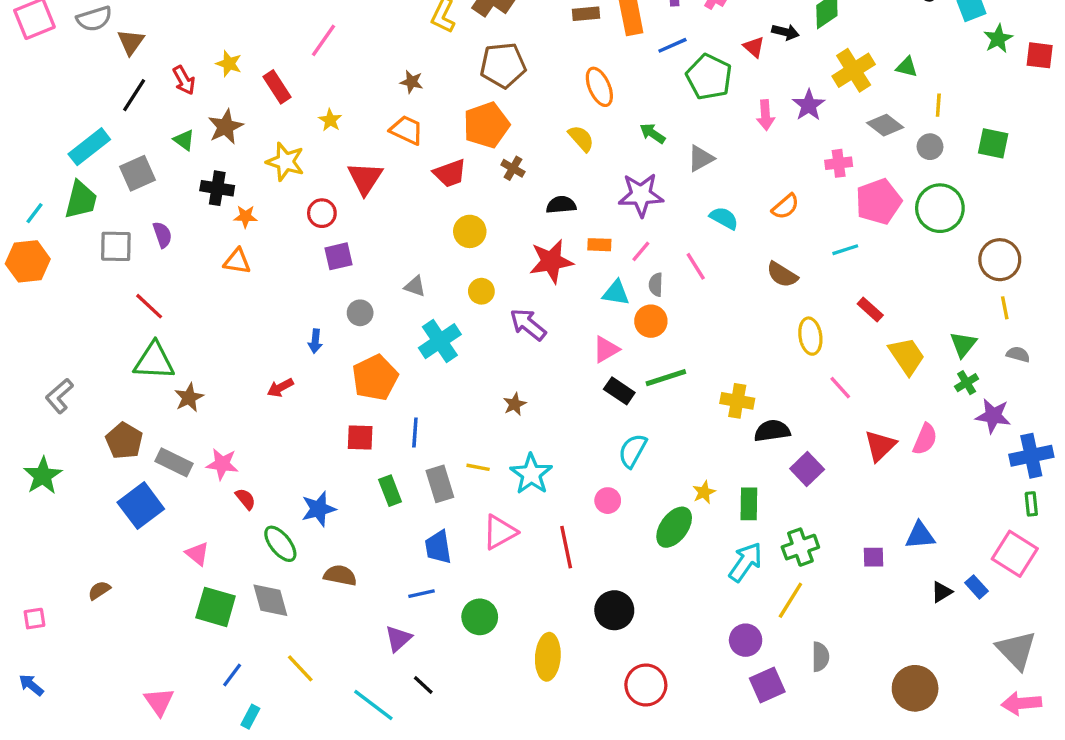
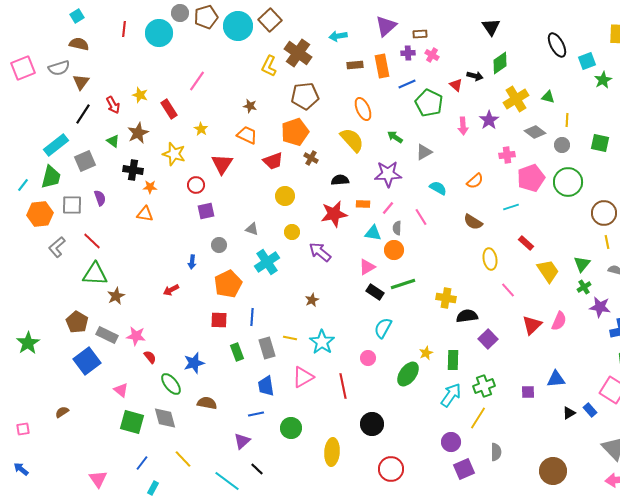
yellow semicircle: (581, 138) -> (352, 140), size x1.5
orange hexagon: (28, 261) -> (40, 214), moved
gray L-shape: (59, 396) -> (57, 247), moved

